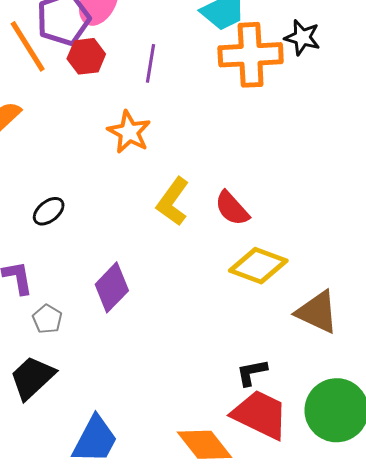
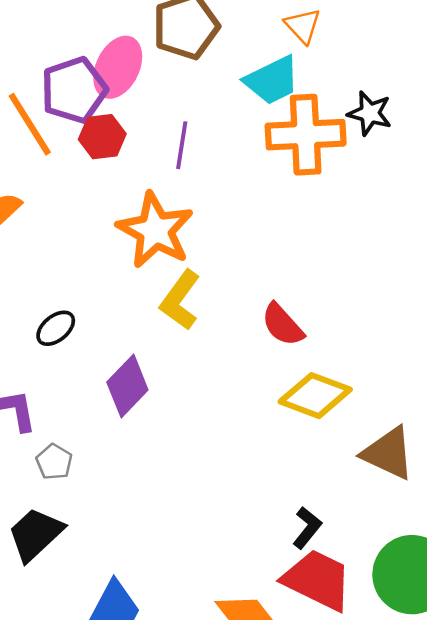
orange star: (129, 132) -> (155, 230), size x1.4
yellow L-shape: (173, 202) -> (180, 300), moved
purple diamond: (112, 287) -> (127, 386), moved
black L-shape: (252, 372) -> (307, 528), turned 140

